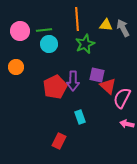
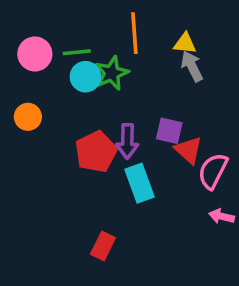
gray arrow: (123, 28) -> (192, 66), moved
green star: (85, 44) -> (112, 73), moved
cyan rectangle: (80, 117) -> (140, 183), moved, size x1.5

